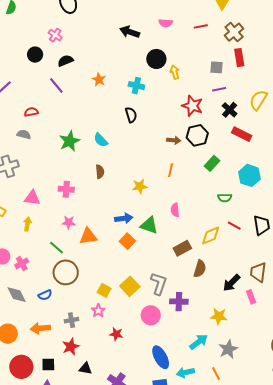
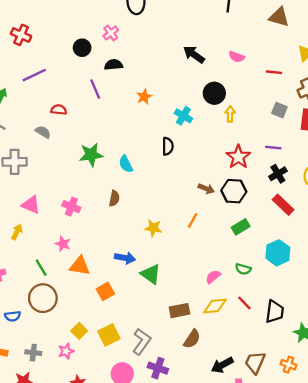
gray square: (217, 67) -> (279, 110), moved
pink semicircle: (175, 210) -> (213, 277), moved, turned 40
orange square: (127, 241) -> (105, 291), moved

